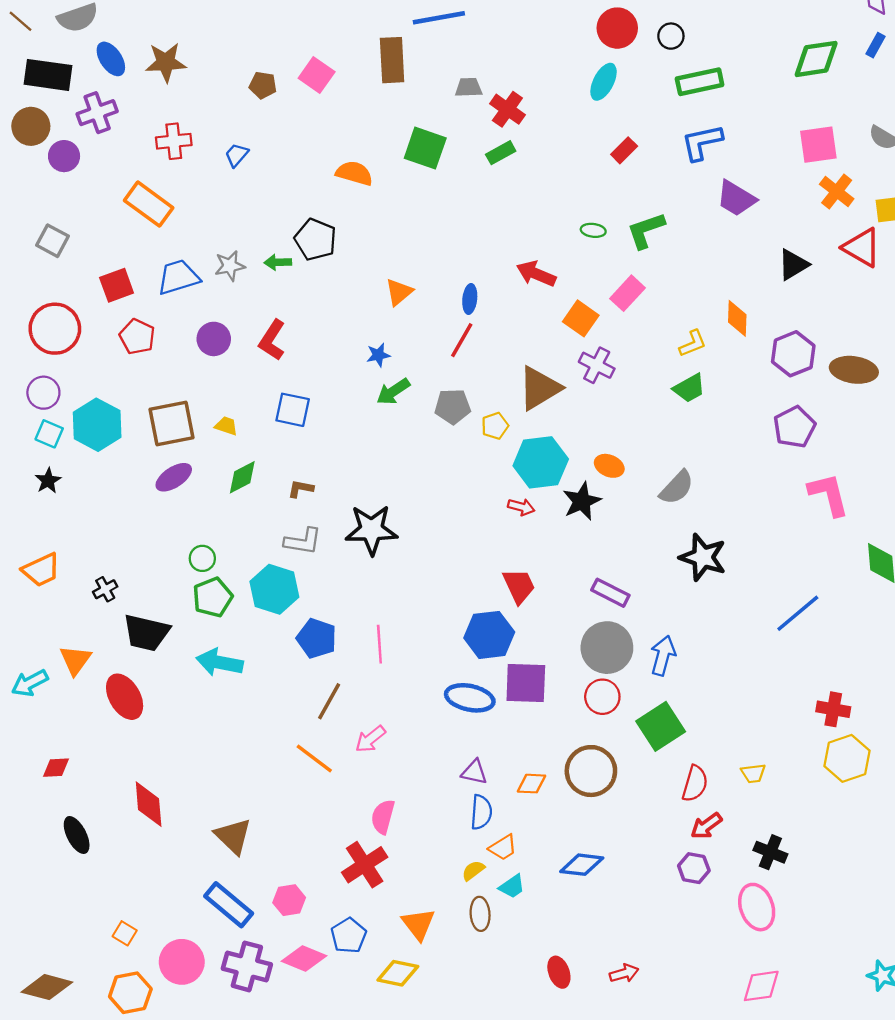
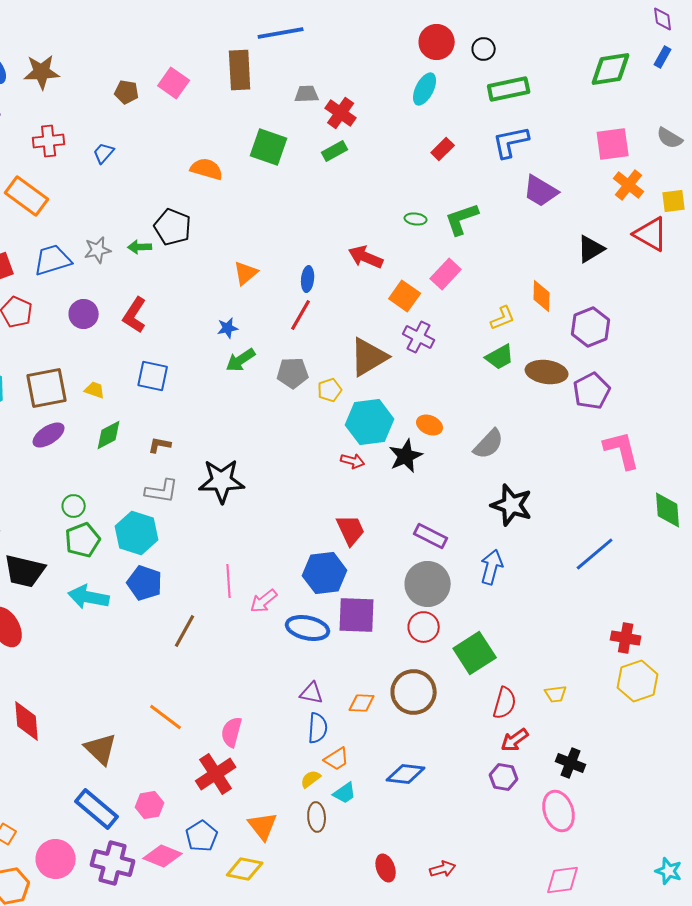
brown ellipse: (854, 370) -> (547, 372), moved
blue pentagon: (317, 638) -> (145, 583), moved
blue arrow: (663, 656) -> (492, 567), moved
pink arrow: (370, 739) -> (264, 601), moved
orange line: (314, 758) -> (166, 717), moved

